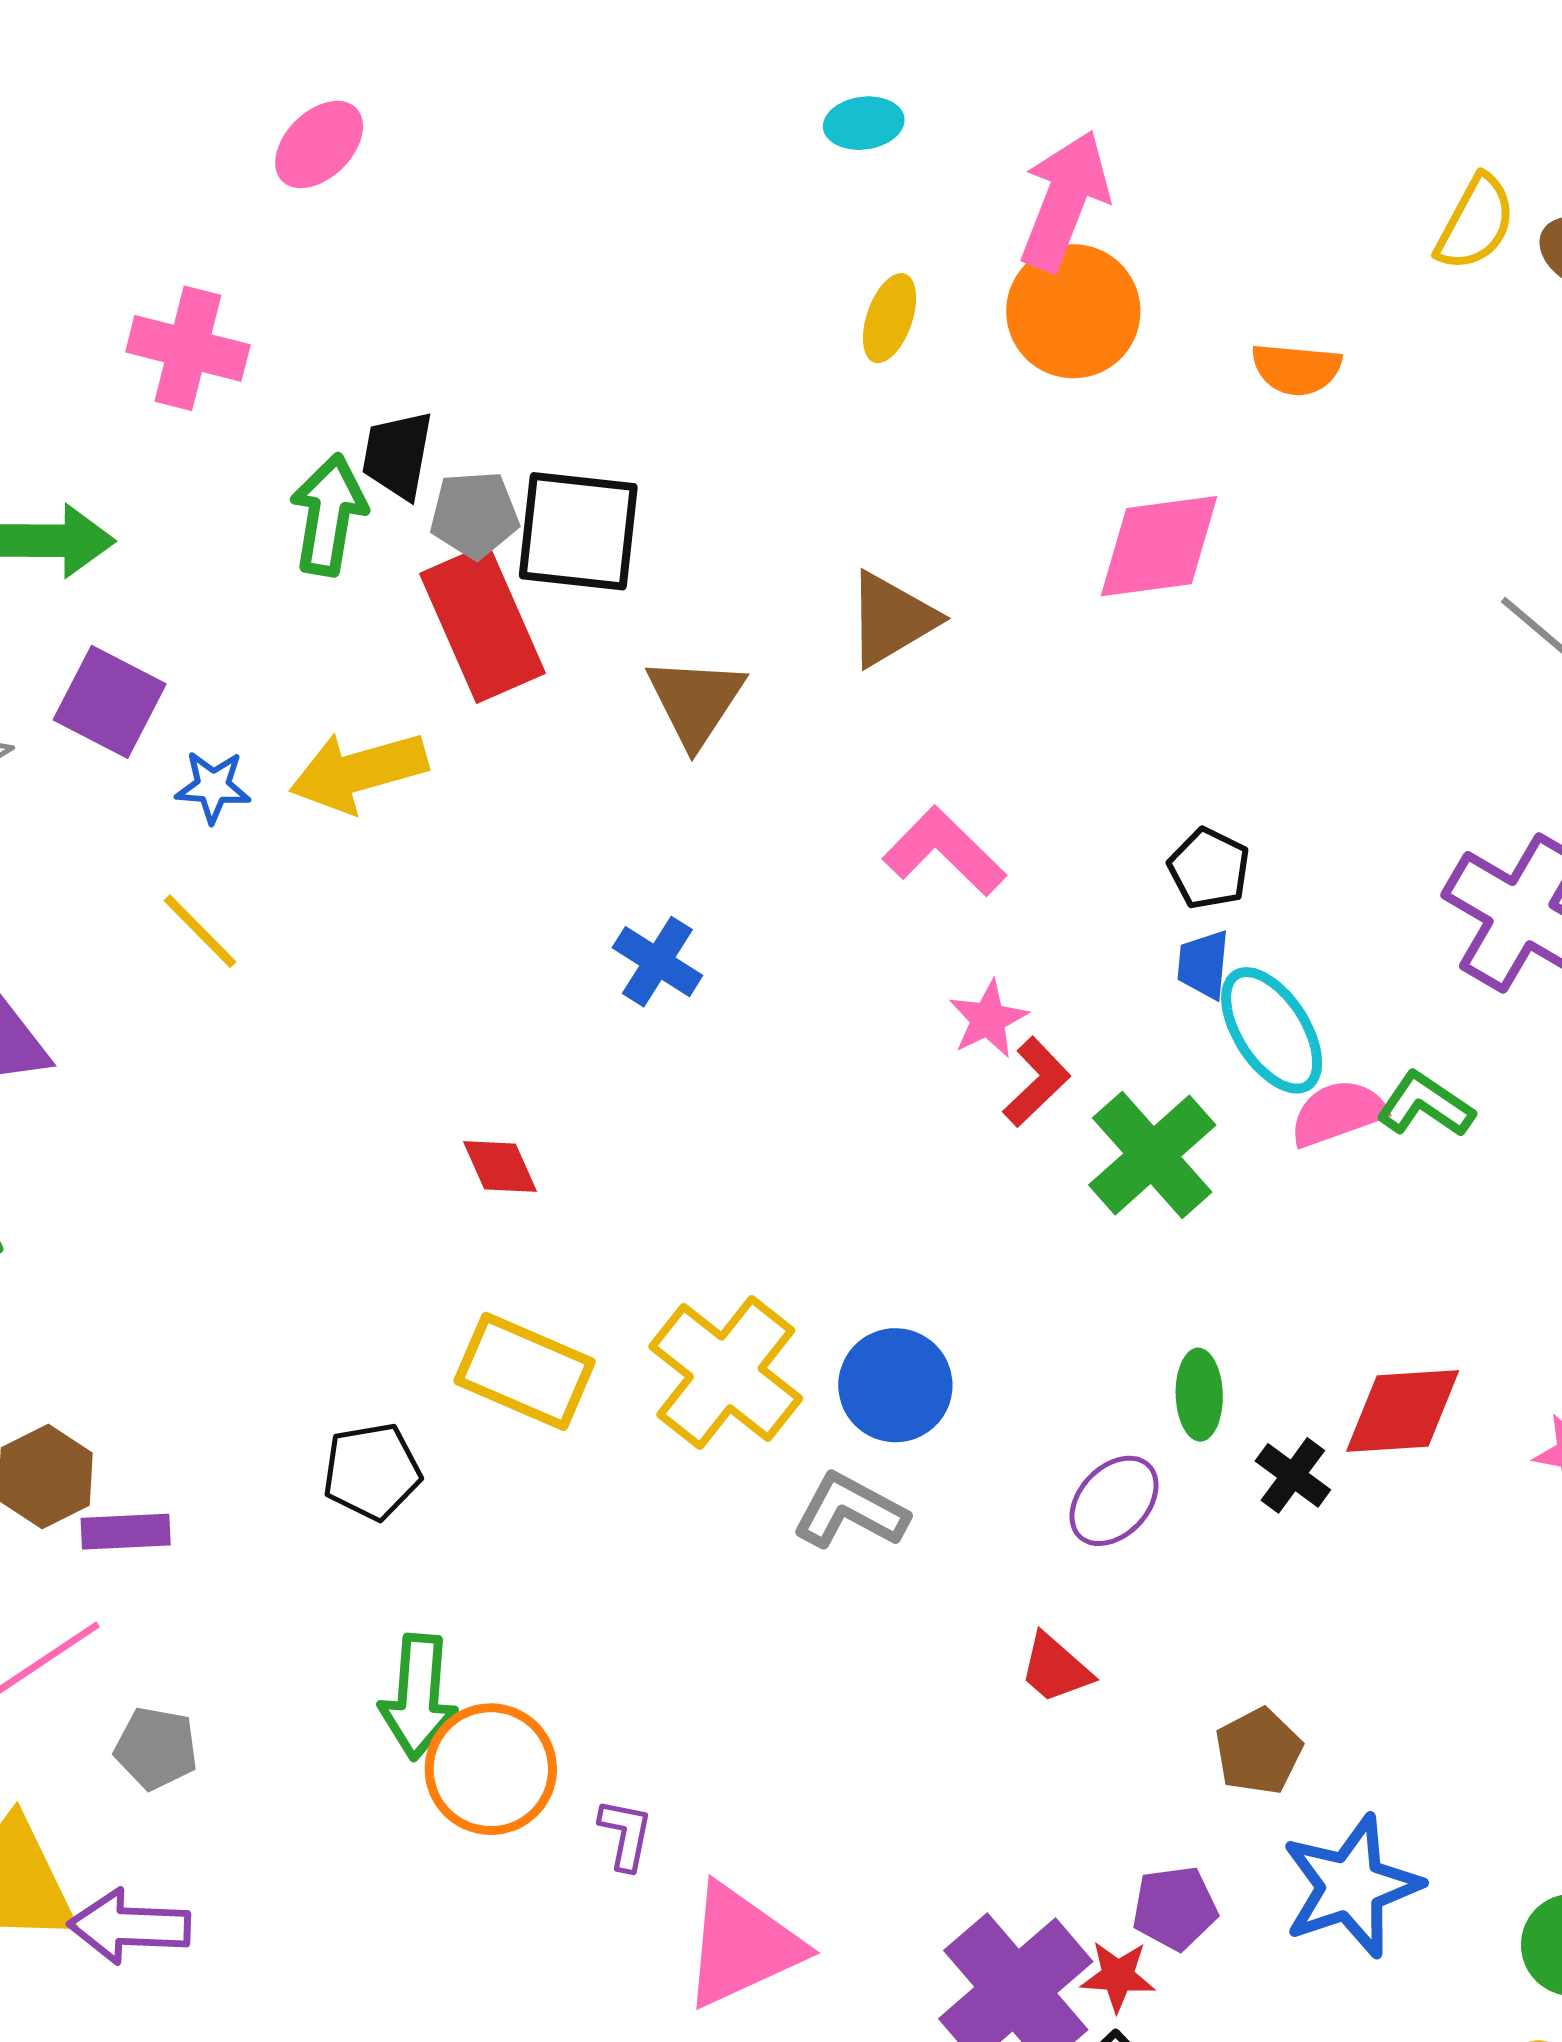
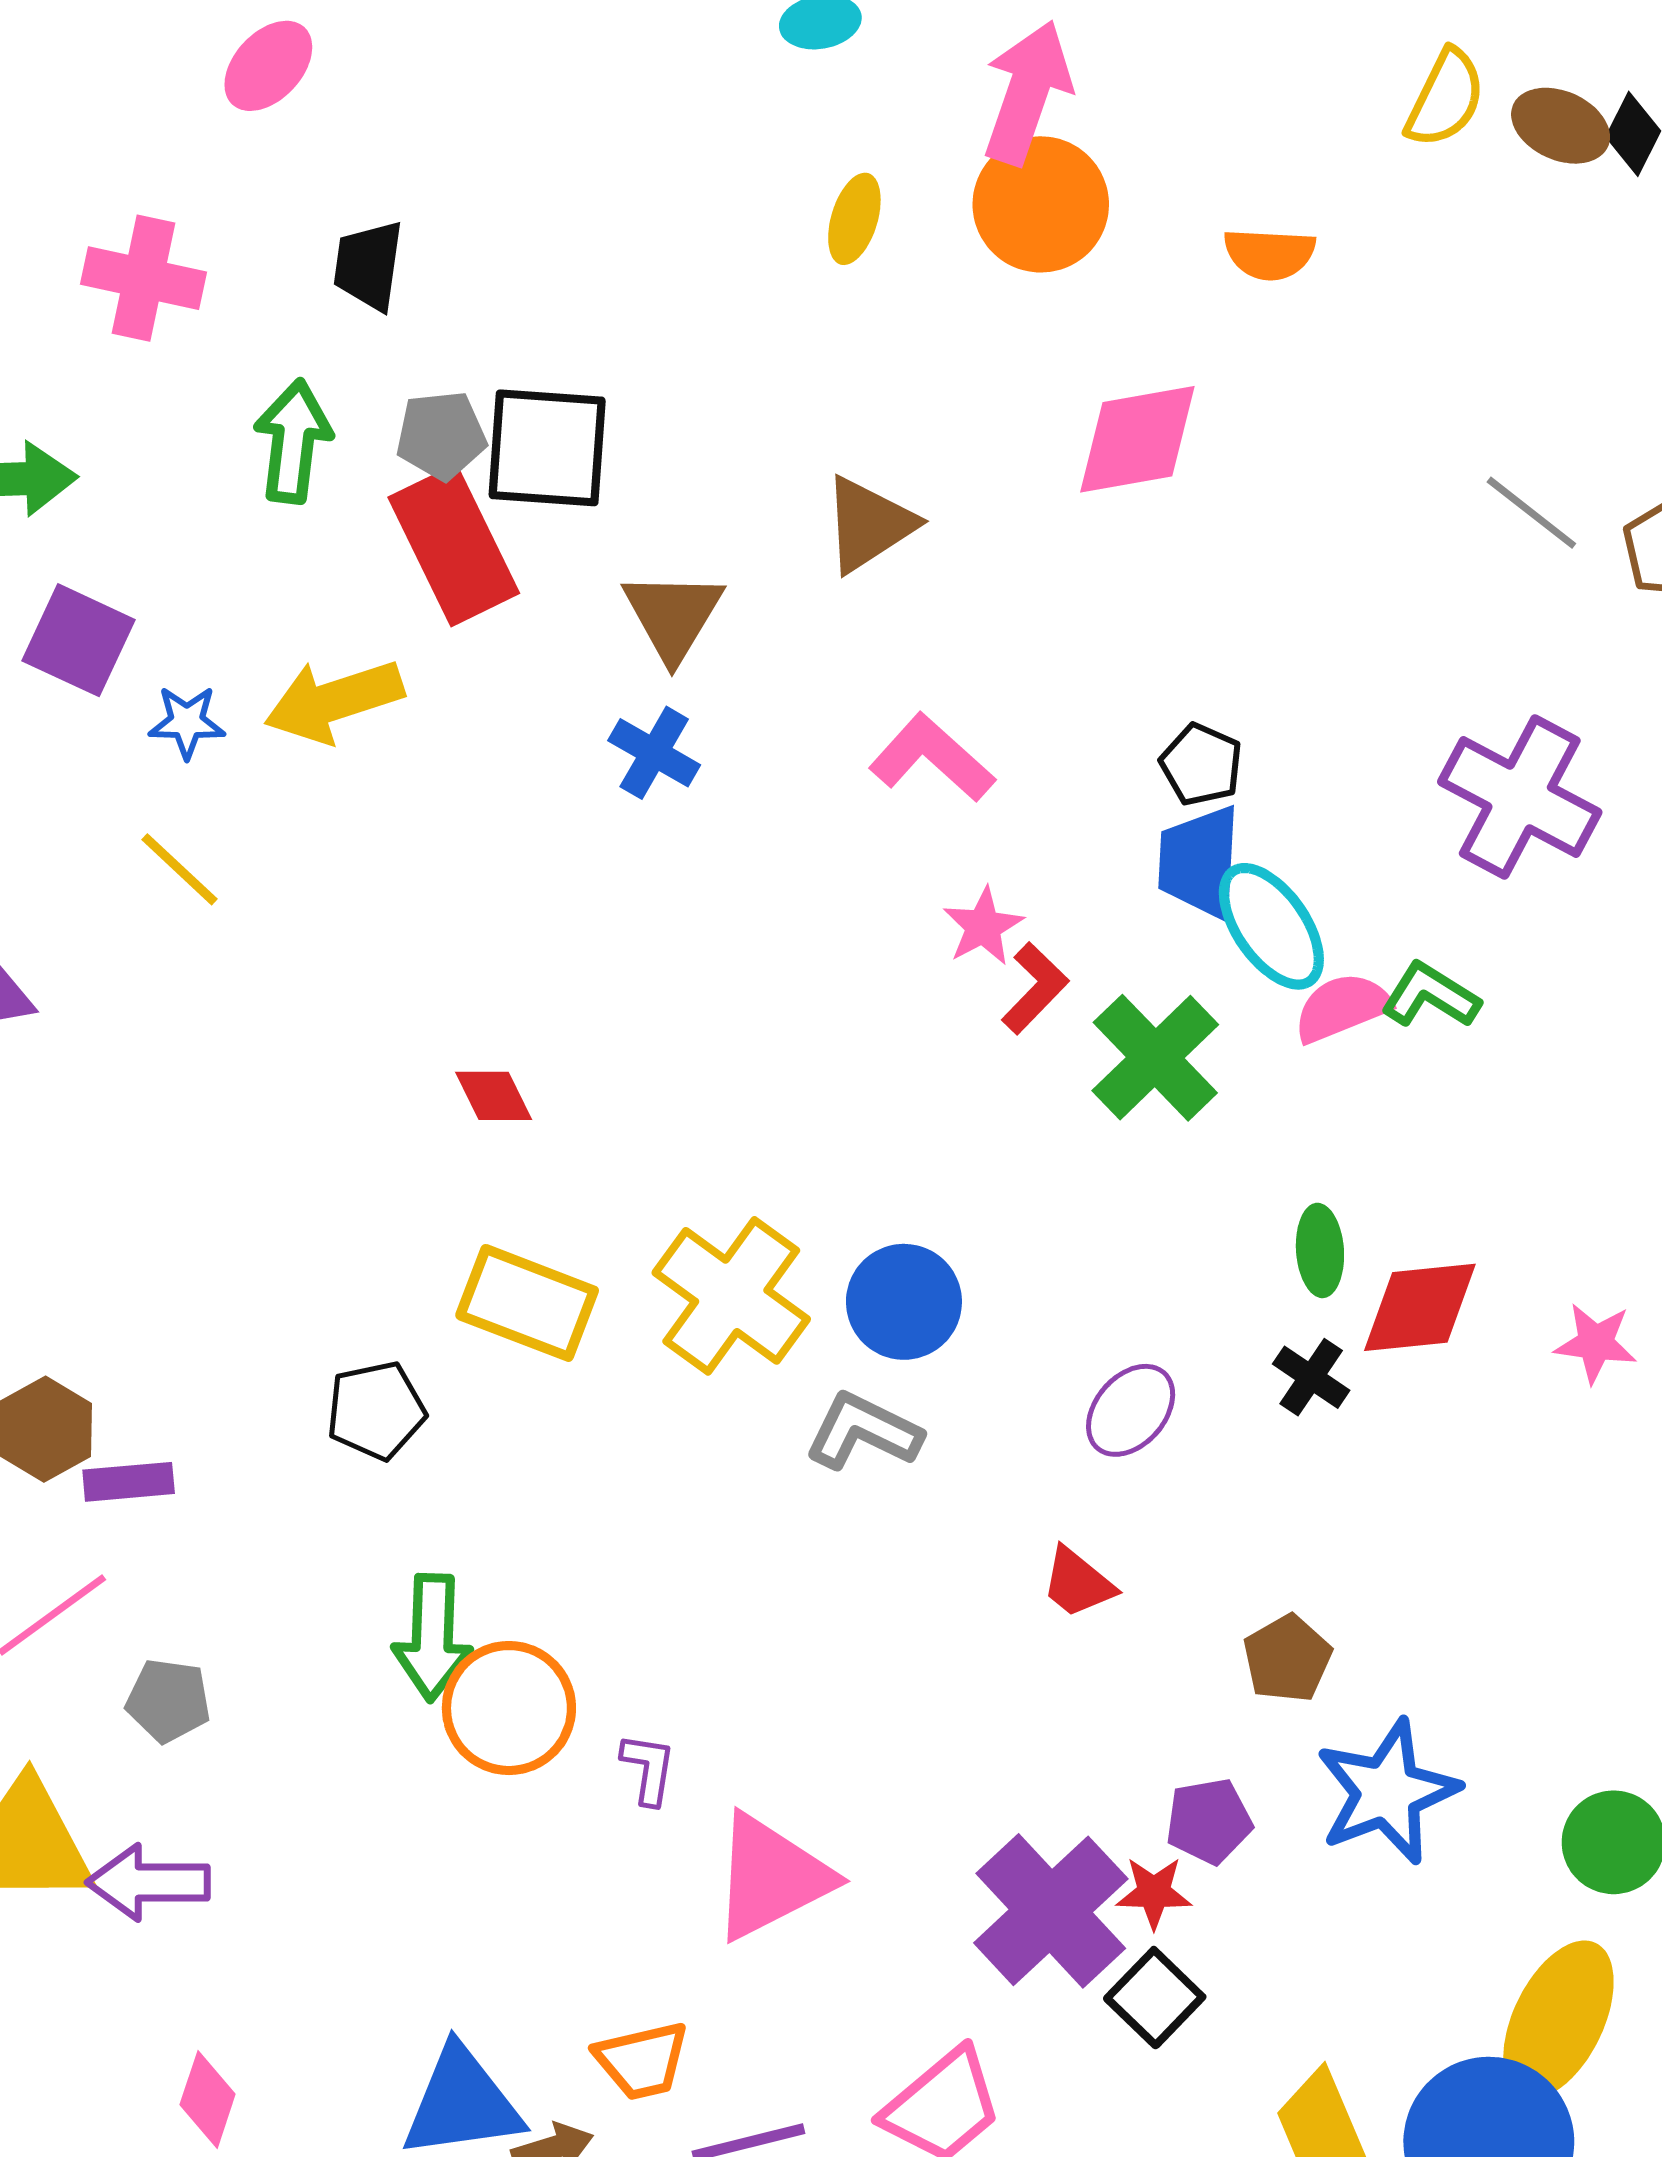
black trapezoid: (397, 455) -> (368, 265), moved
blue cross: (657, 962) -> (654, 753), moved
blue trapezoid: (1203, 964) -> (1199, 862), size x1.6
green ellipse: (1199, 1395) -> (1320, 1250), moved

